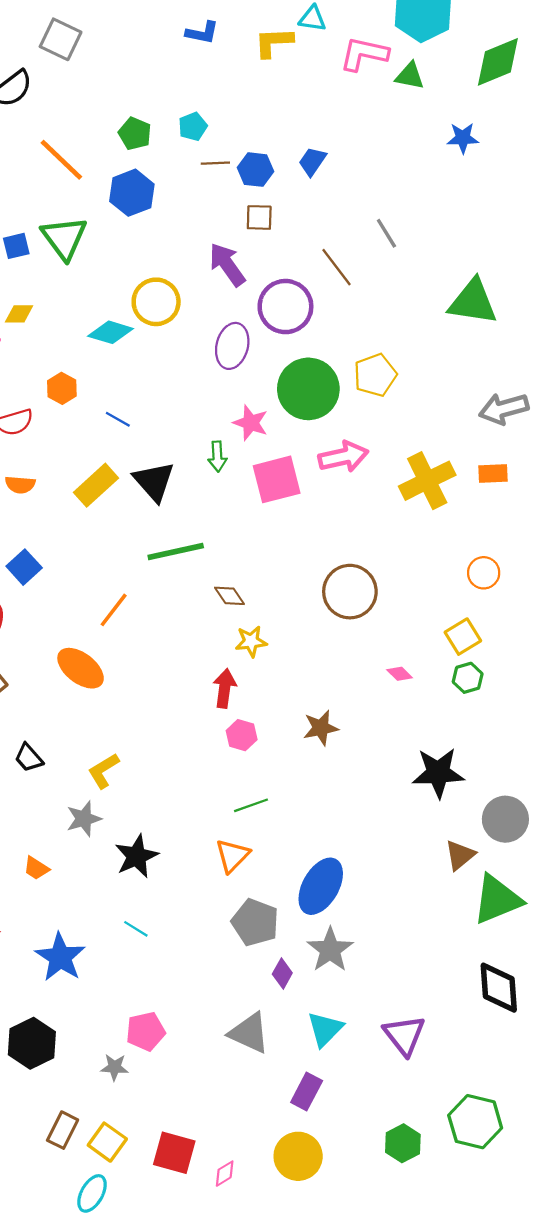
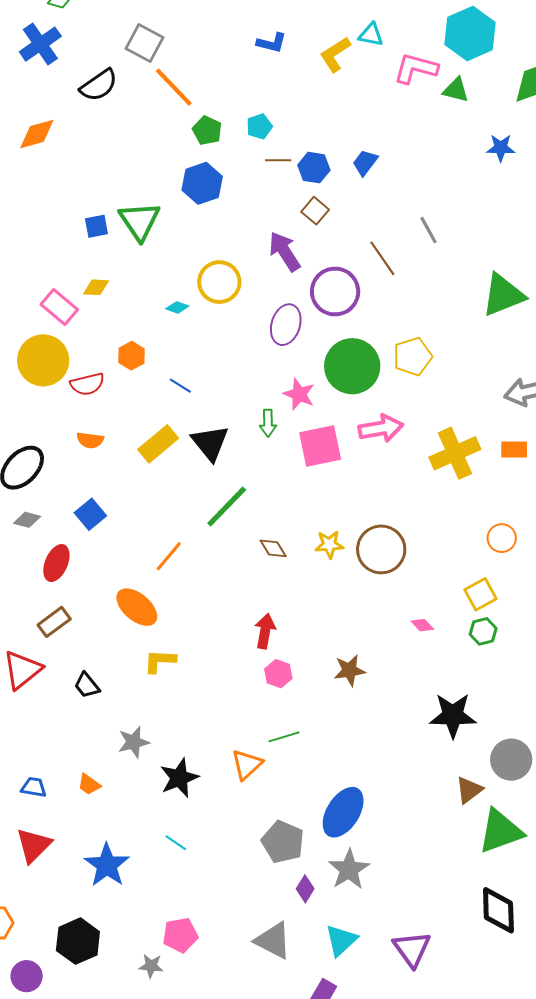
yellow L-shape: (274, 42) -> (335, 54), turned -33
orange line: (61, 160) -> (174, 87), moved
brown square: (259, 217) -> (315, 211), turned 36
green triangle: (473, 302) -> (503, 295), turned -33
cyan diamond: (111, 332) -> (177, 307), size x0.6
green line: (176, 552) -> (227, 507), turned -36
yellow star: (251, 641) -> (329, 544), moved
yellow L-shape: (104, 771) -> (160, 661), moved, turned 32
orange triangle: (232, 856) -> (247, 764), moved

